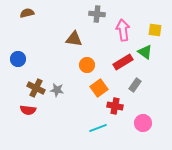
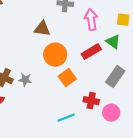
orange circle: (87, 65) -> (55, 55), size x1.5
gray rectangle: (135, 85) -> (115, 77), moved, size x1.5
red cross: (115, 106) -> (91, 101), moved

